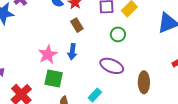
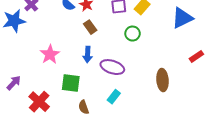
pink star: (48, 54) -> (50, 54), moved
purple ellipse: (112, 66) -> (112, 67), moved

